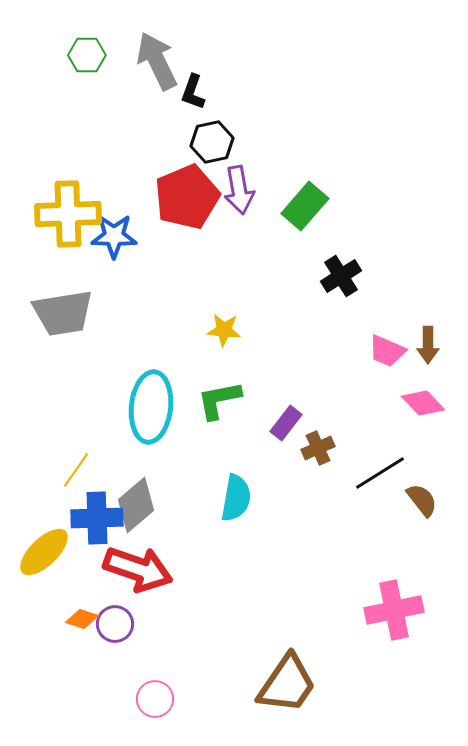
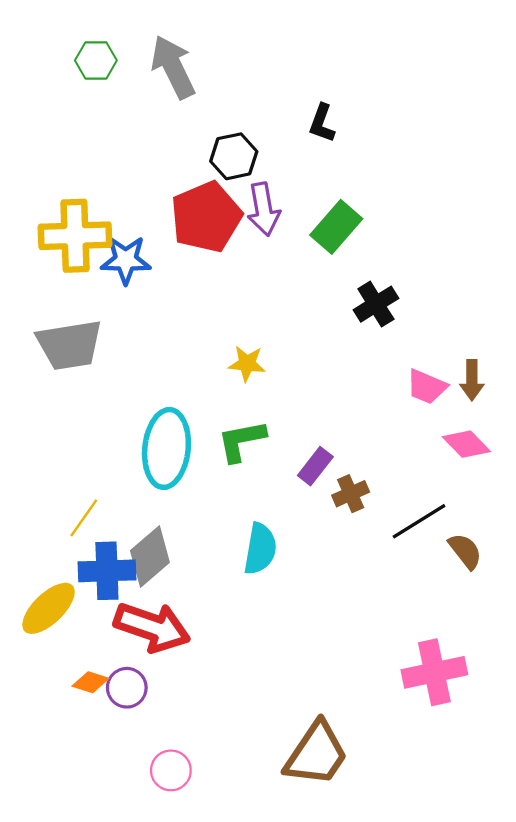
black L-shape: (193, 92) -> (322, 123), moved

